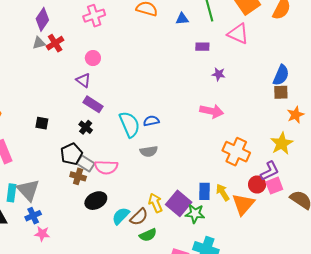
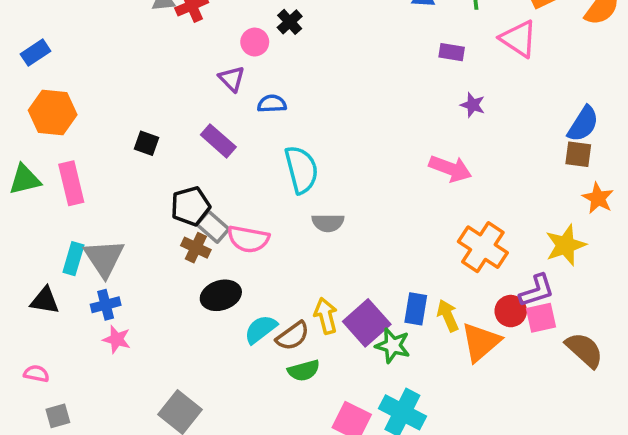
purple rectangle: (93, 104) -> (218, 141), moved
orange star: (296, 115) -> (598, 198), turned -30
blue semicircle: (151, 121) -> (272, 104), moved
black cross: (86, 127) -> (290, 22), moved

